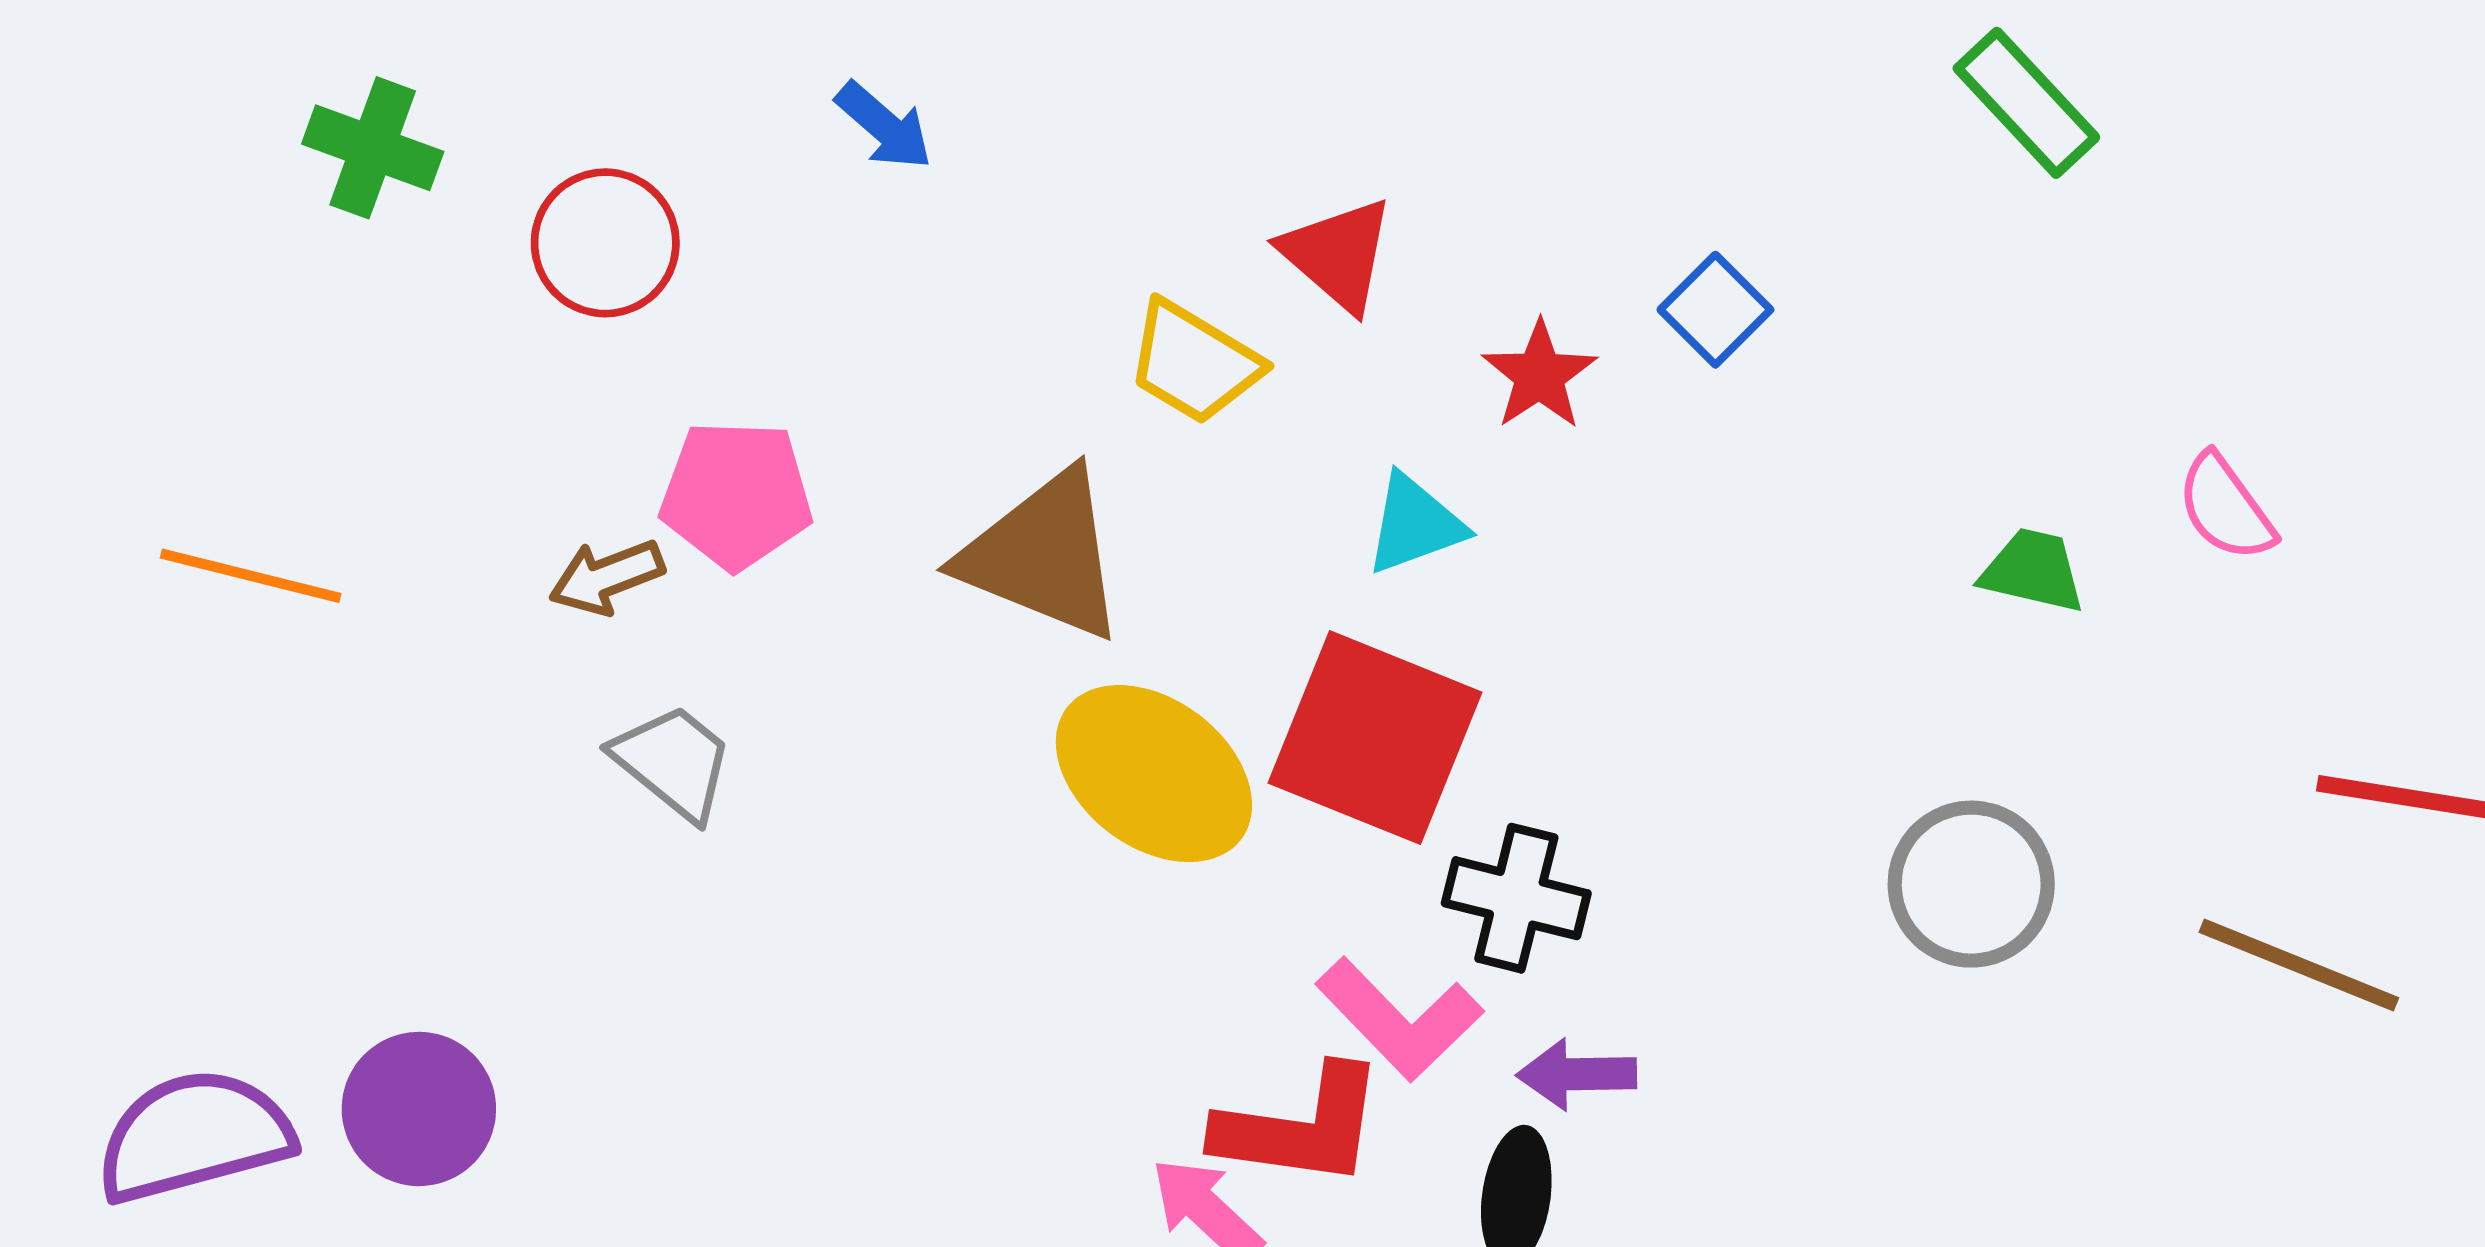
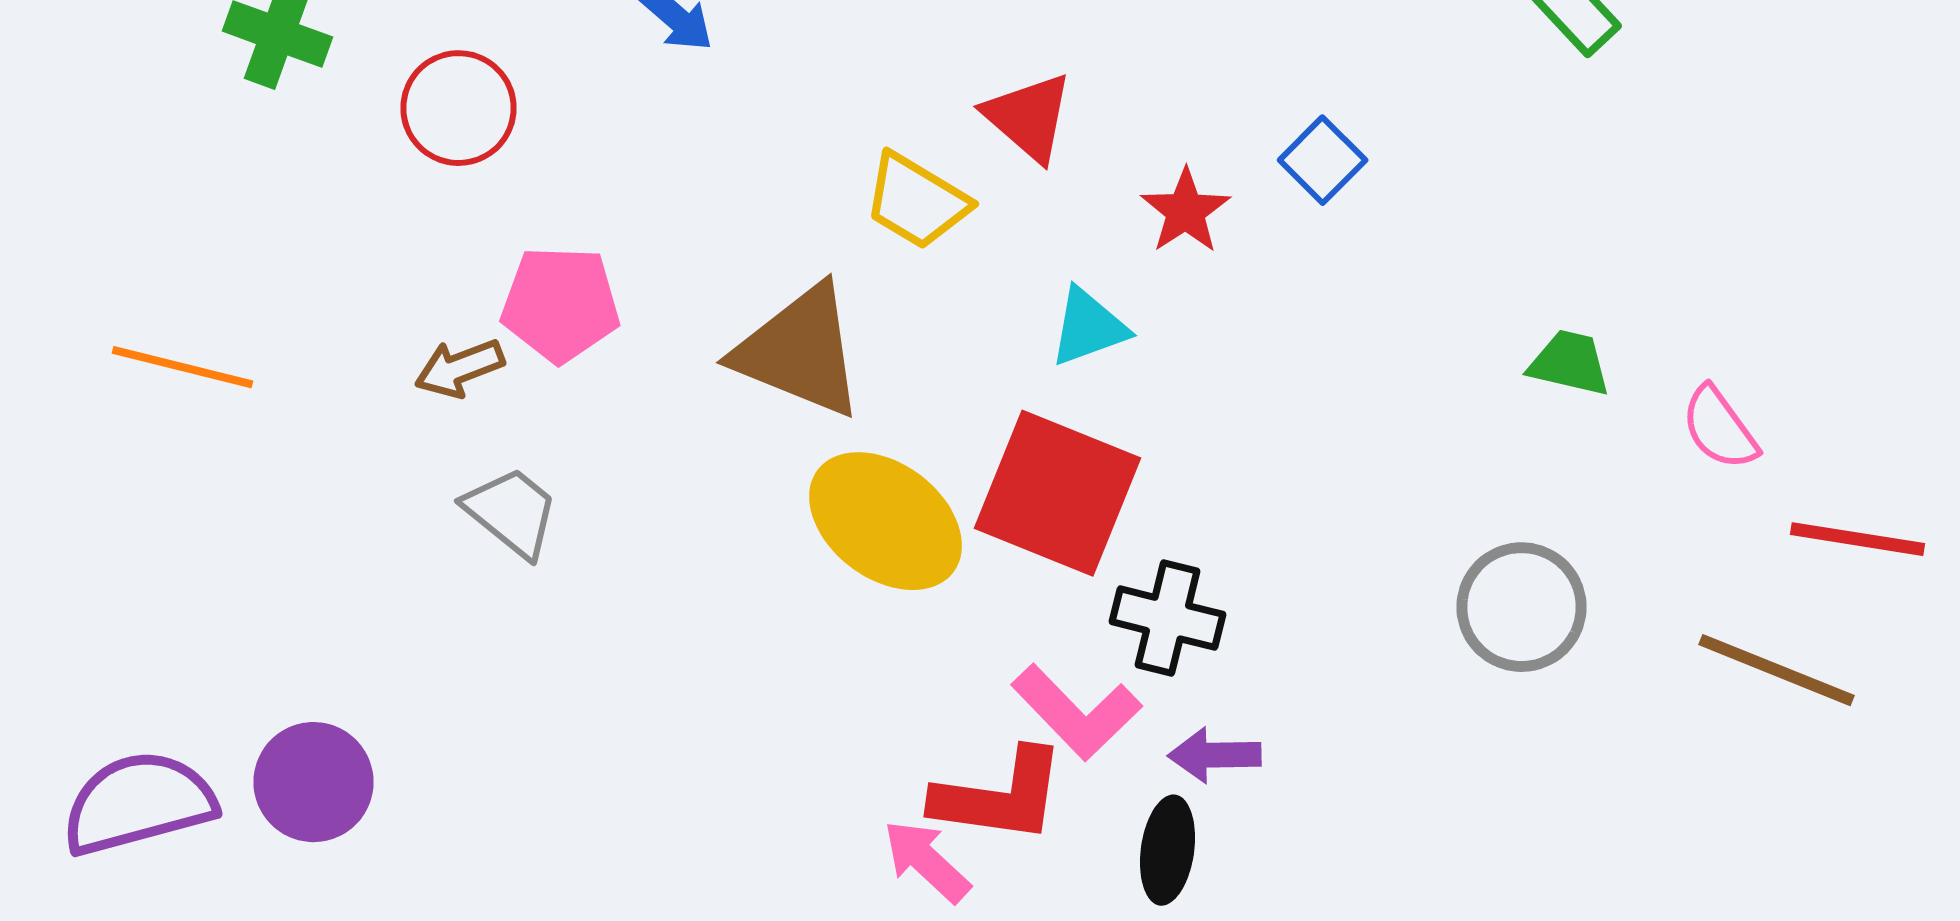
pink semicircle: (2226, 508) -> (1720, 428), moved

